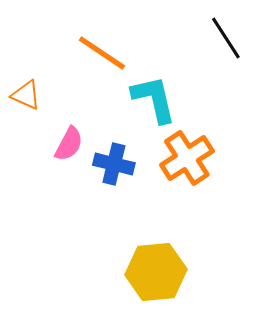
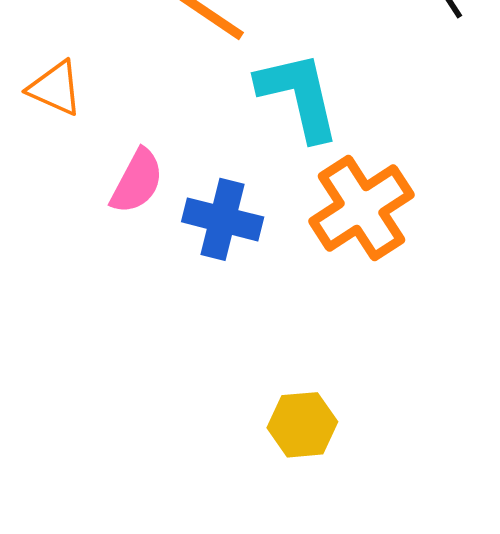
yellow hexagon: (156, 272) -> (302, 425), size x0.6

